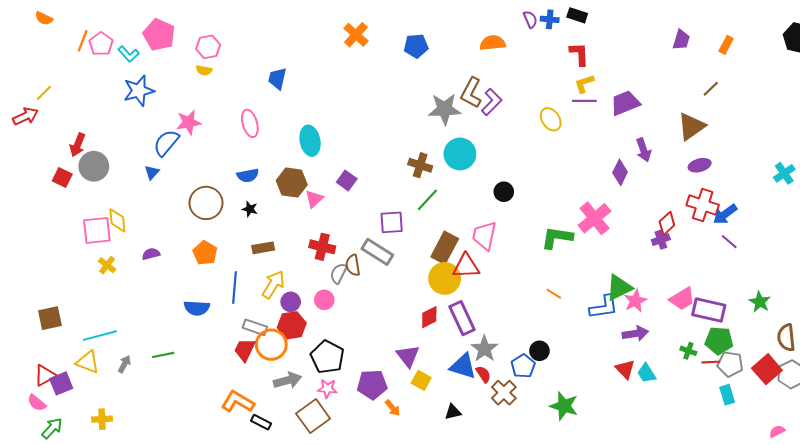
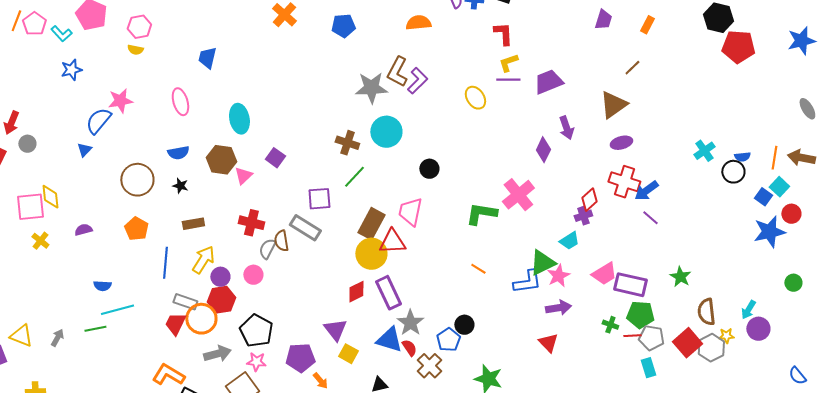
blue star: (139, 91) -> (71, 70), size x0.7
gray circle: (94, 166) -> (27, 144), size x0.6
blue semicircle: (197, 308) -> (102, 286), moved, size x0.7
cyan line: (100, 336) -> (117, 310), moved
cyan trapezoid: (647, 373) -> (569, 241), moved, turned -90

